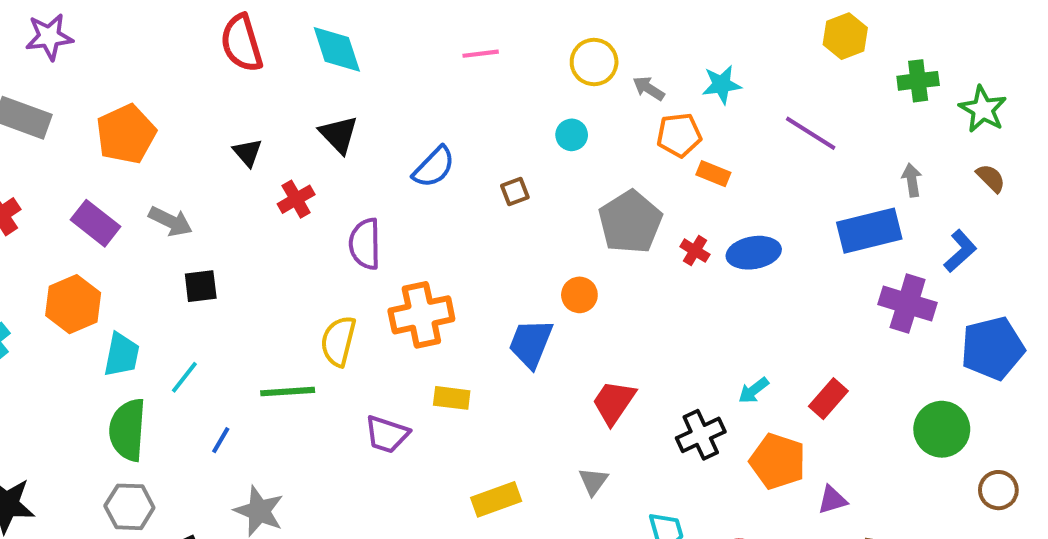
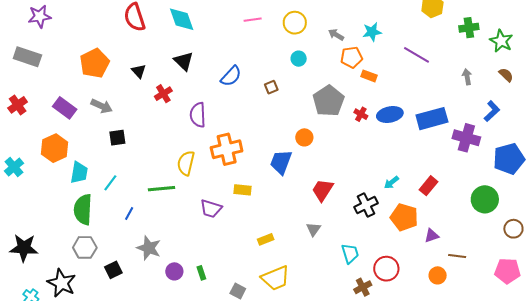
yellow circle: (594, 62) -> (295, 23), moved
orange pentagon: (126, 134) -> (95, 63), moved
blue rectangle: (869, 231) -> (432, 119), moved
yellow rectangle: (496, 499) -> (266, 239), size x0.7

